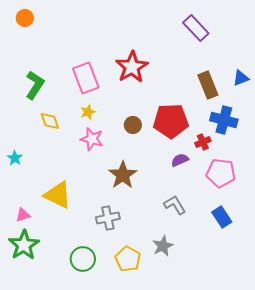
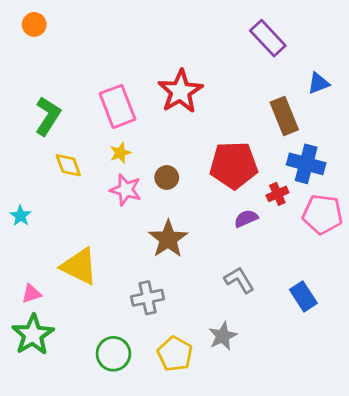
blue triangle: (241, 78) -> (318, 83), moved
brown circle: (133, 125) -> (167, 178), moved
pink pentagon: (221, 173) -> (323, 214), moved

